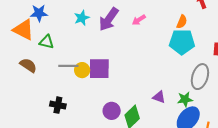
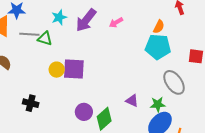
green triangle: (46, 42) -> (45, 39), moved
gray line: (68, 66) -> (29, 34), moved
gray ellipse: (200, 77) -> (174, 82), turned -55

